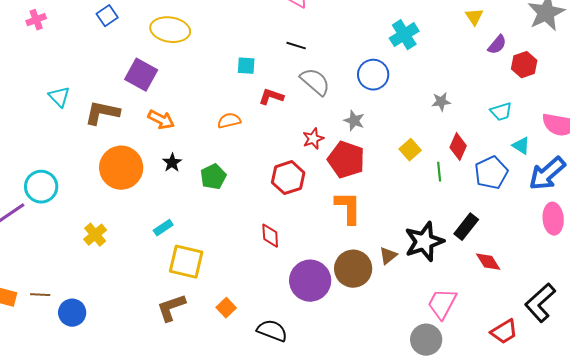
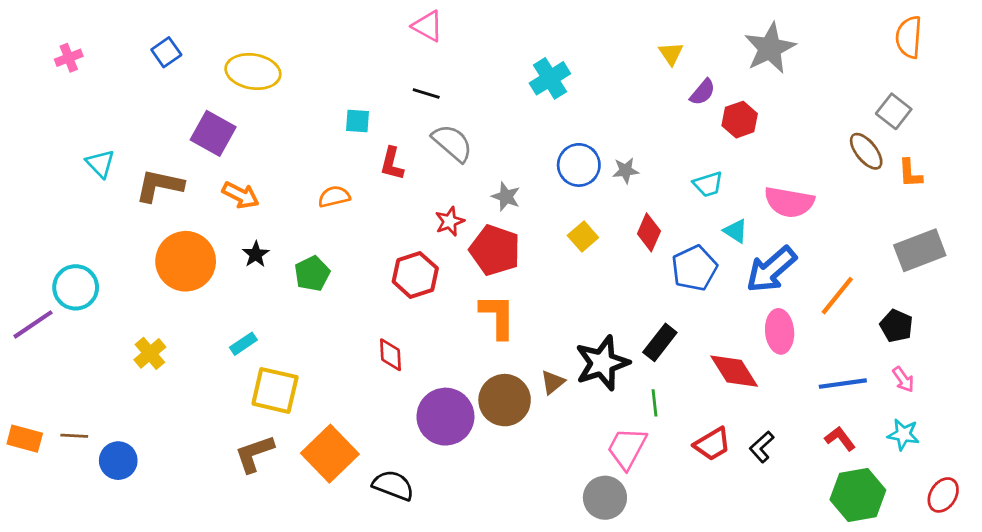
cyan cross: (404, 35) -> (550, 78), moved
blue circle: (373, 75) -> (579, 165), moved
red L-shape: (271, 97) -> (392, 164), turned -95
green line: (439, 172) -> (654, 403), moved
red diamond: (488, 262) -> (734, 371), moved, size x1.4
black L-shape: (540, 303) -> (762, 447), size x0.6
orange square: (226, 308) -> (330, 454), size x2.0
red trapezoid: (504, 332) -> (712, 444), moved

